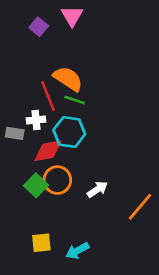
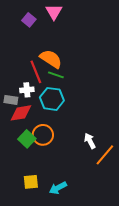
red diamond: (48, 151) -> (21, 113), moved
white arrow: (97, 189) -> (90, 141), moved, turned -84

